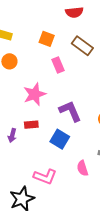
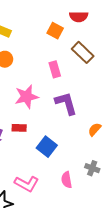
orange square: (47, 39) -> (55, 31), moved
purple L-shape: (70, 111) -> (66, 103), moved

